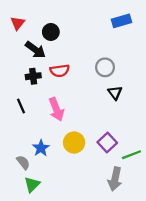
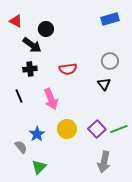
red triangle: (18, 23) -> (16, 21), turned -40
gray circle: (105, 67) -> (110, 61), moved
red semicircle: (60, 71) -> (68, 69), moved
green line: (132, 155) -> (119, 129), moved
green triangle: (32, 185) -> (39, 167), moved

